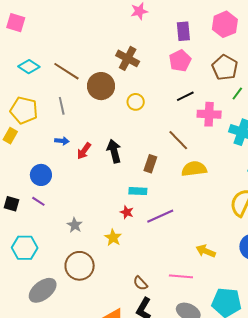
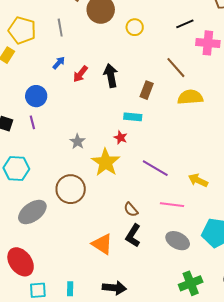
blue arrow: (62, 141) -> (59, 63), turned -56
purple line: (38, 201) -> (32, 122), turned 40
purple line: (160, 216) -> (155, 168), moved, turned 52
gray star: (75, 225) -> (77, 142), moved
yellow star: (113, 238) -> (106, 162), size x1.6

